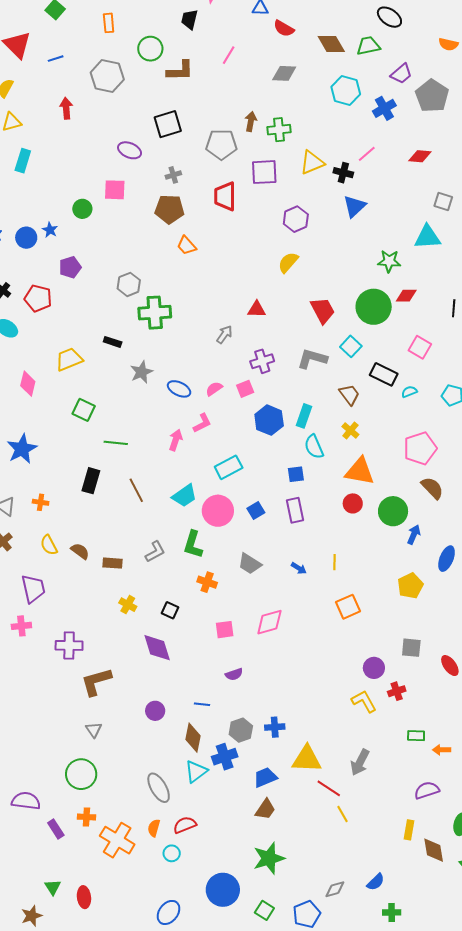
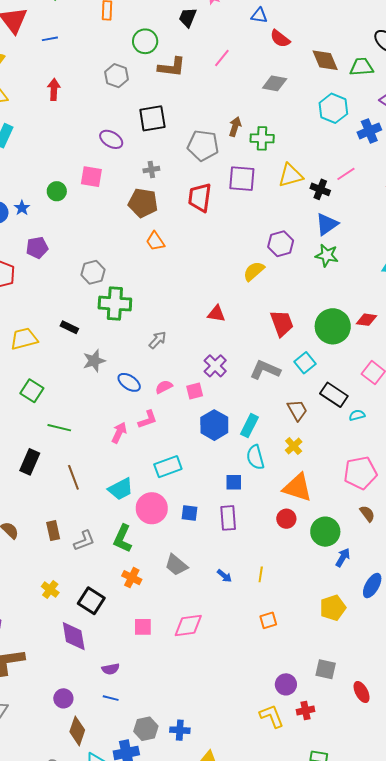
gray hexagon: (107, 76) -> (117, 76), moved, size x0.7
purple hexagon: (296, 219) -> (281, 244), moved
green star: (389, 261) -> (327, 255), moved
gray arrow: (224, 334) -> (157, 340), moved
purple cross: (262, 361) -> (215, 366), turned -35
brown semicircle: (432, 488) -> (367, 514), size x0.7
blue square: (256, 511) -> (189, 513), turned 30
brown rectangle: (112, 563) -> (53, 531), moved, turned 66
orange square: (348, 607) -> (268, 620), size x0.7
black square: (170, 610) -> (91, 601), size x1.5
purple semicircle: (234, 674) -> (111, 669), moved
brown diamond: (193, 738) -> (77, 731), moved

